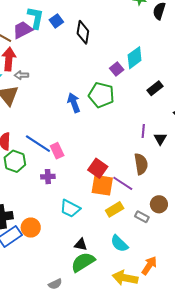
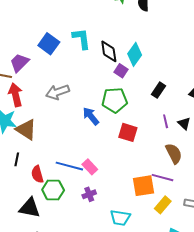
cyan L-shape: (36, 18) -> (81, 39), moved
blue square: (56, 21) -> (49, 44), size x1.5
black diamond: (83, 32) -> (109, 51), moved
gray arrow: (21, 75) -> (58, 92), moved, size x1.6
black rectangle: (155, 88) -> (159, 90), moved
red square: (98, 168) -> (128, 132), moved

